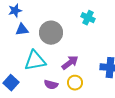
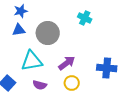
blue star: (15, 11) -> (21, 11), moved
purple semicircle: (51, 85) -> (40, 85), moved

